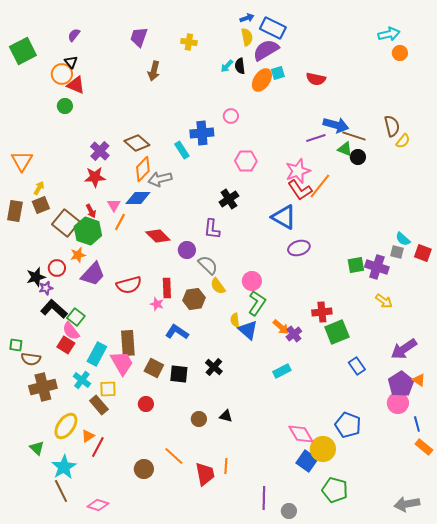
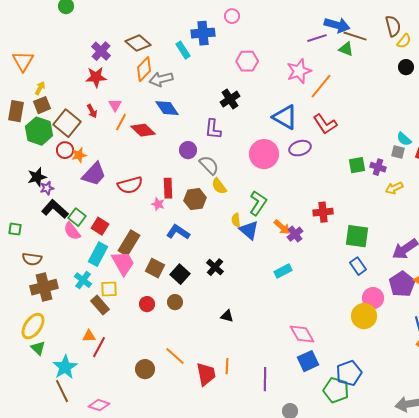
black circle: (358, 157) -> (406, 67), moved
red L-shape: (300, 190) -> (325, 124), moved
blue diamond: (138, 198) -> (167, 108), moved, turned 55
green hexagon: (88, 231) -> (39, 131), moved
red diamond: (158, 236) -> (143, 130), moved
purple cross: (377, 267) -> (378, 167), size x0.7
red circle: (57, 268) -> (65, 150), moved
pink circle: (252, 281) -> (264, 154), moved, size x1.5
yellow arrow: (384, 301) -> (394, 188), moved, turned 120
green square: (337, 332) -> (357, 236), moved, turned 30
brown rectangle: (128, 343) -> (129, 243), turned 35
green square: (16, 345) -> (15, 229), moved
red square: (66, 345) -> (100, 226), moved
black square: (179, 374) -> (180, 274), turned 36
pink circle: (398, 403) -> (373, 298), moved
brown circle: (199, 419) -> (175, 302), moved
blue pentagon: (348, 425) -> (349, 373), moved, turned 30
yellow ellipse: (66, 426) -> (33, 326), moved
orange triangle: (88, 436) -> (89, 336), turned 32
yellow circle: (323, 449) -> (364, 316), moved
blue square: (307, 461) -> (308, 361), turned 30
purple line: (264, 498) -> (265, 379), moved

